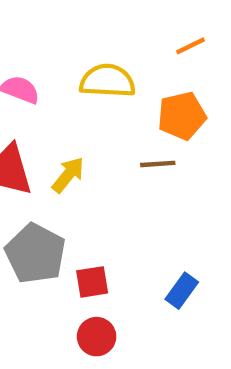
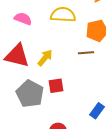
red square: (92, 282) -> (56, 86), moved

